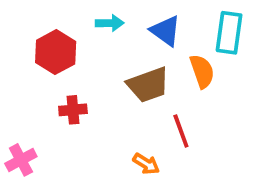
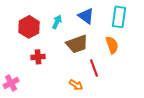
cyan arrow: (110, 23) -> (57, 22), moved, turned -64
orange semicircle: (202, 71) -> (112, 45), moved

